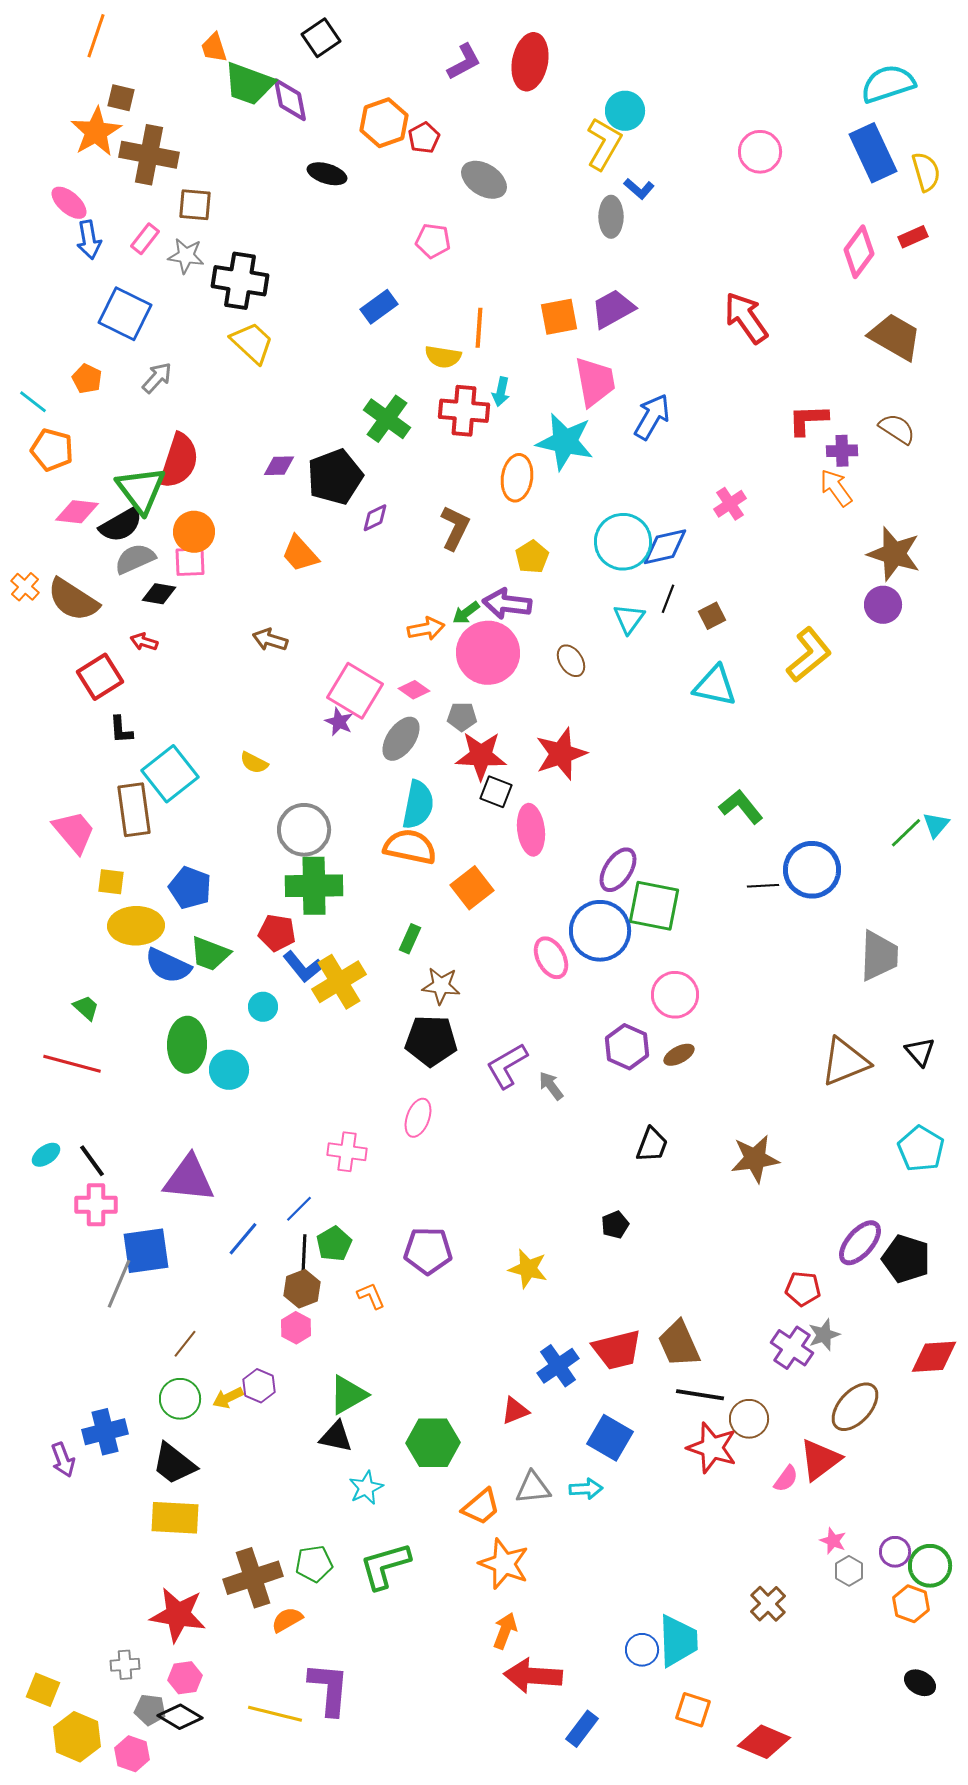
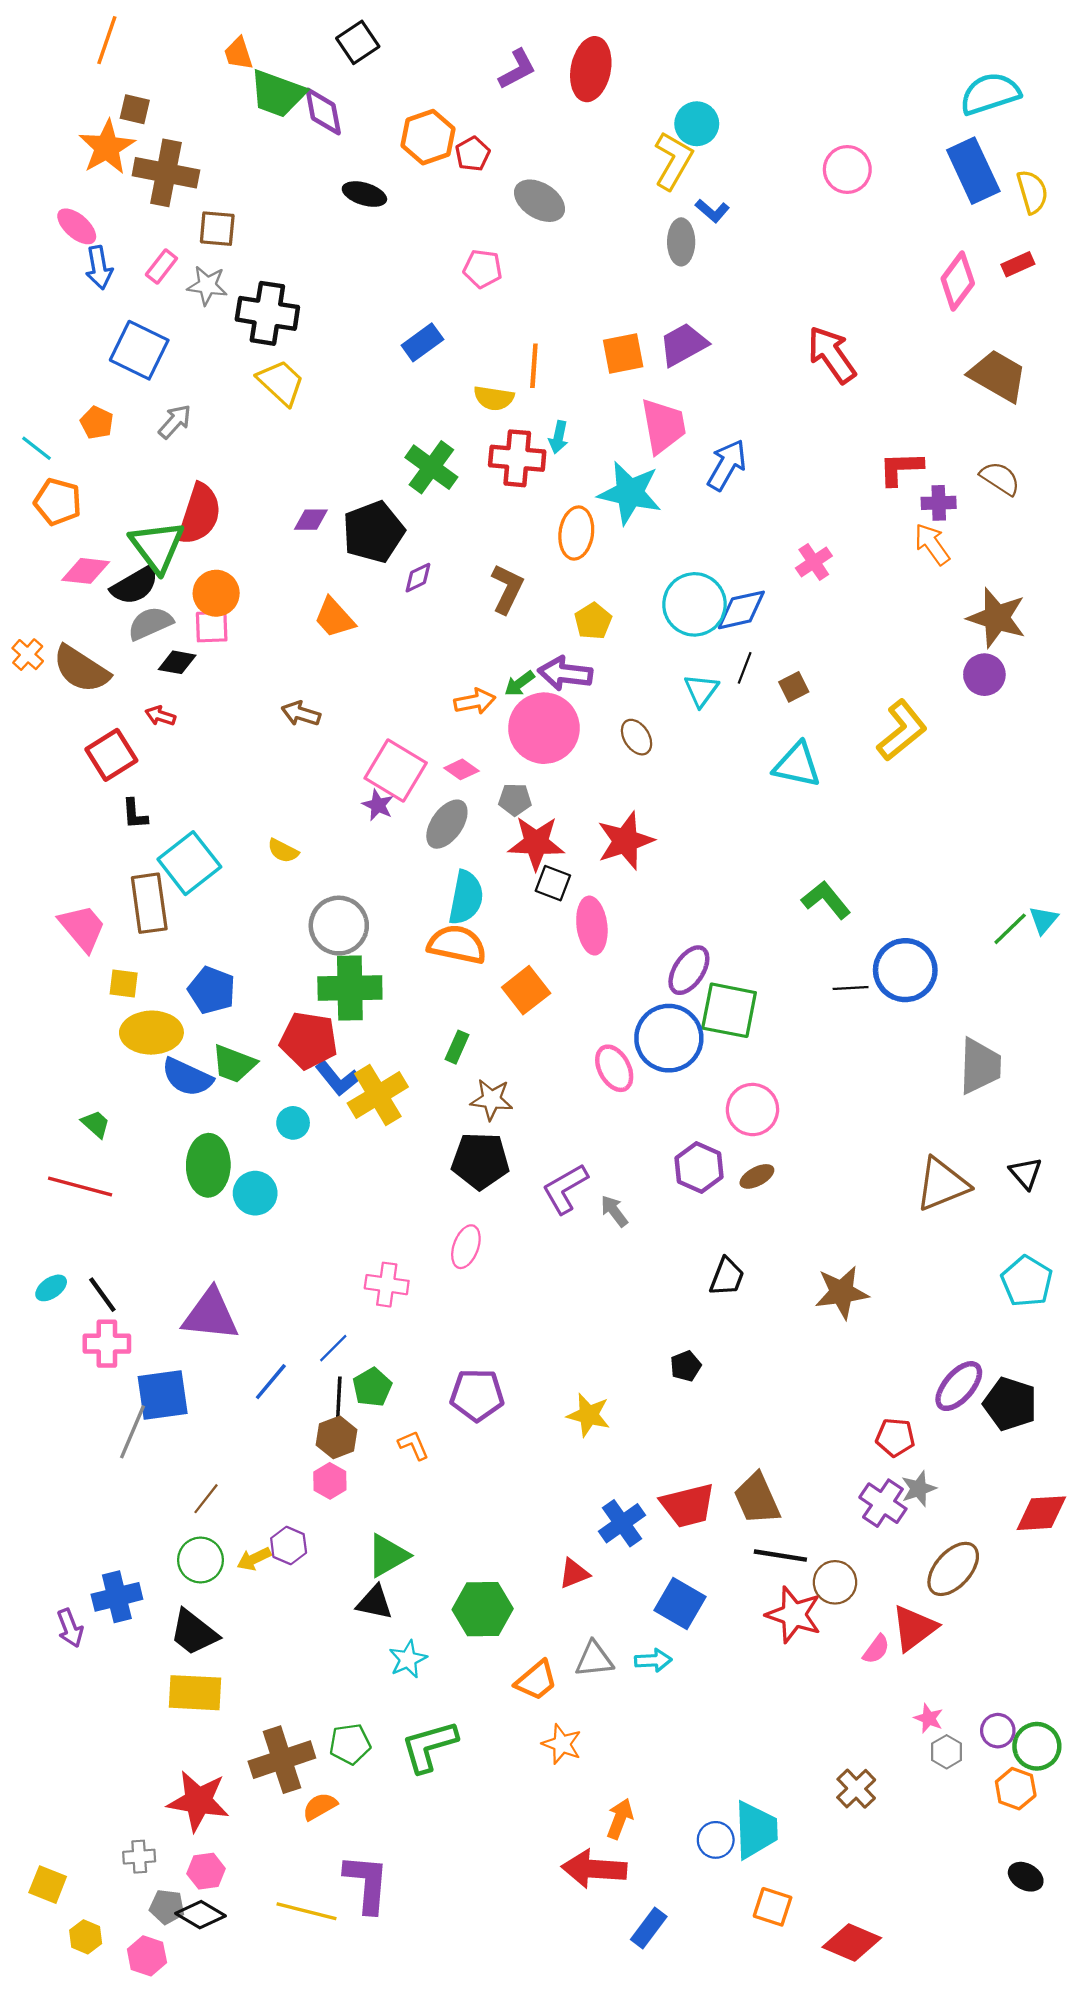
red pentagon: (277, 933) -> (309, 1040), size x1.4
orange star: (504, 1564) -> (562, 1744), size x0.7
orange arrow: (505, 1631) -> (620, 1819), moved
yellow hexagon: (77, 1737) -> (86, 1937), size x0.6

